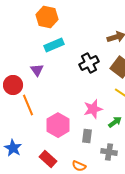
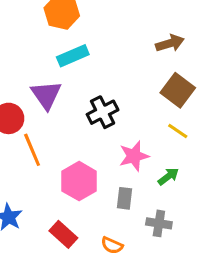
black cross: (89, 63) -> (103, 112), moved
purple triangle: (37, 70) -> (46, 95), size x1.5

